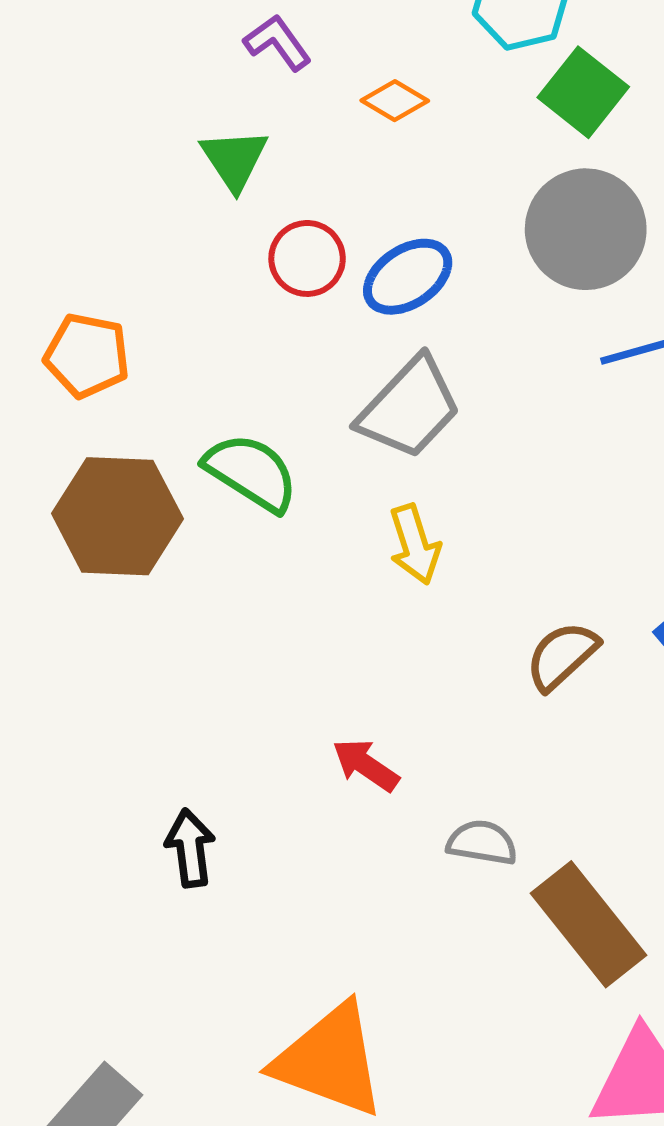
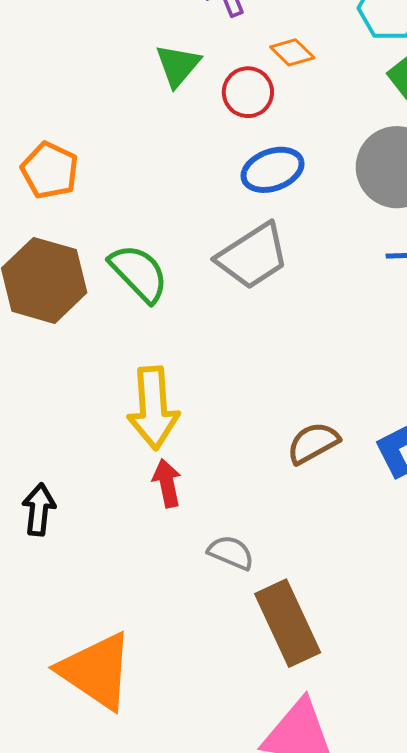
red circle: (307, 258) -> (248, 92), moved
yellow arrow: (415, 544) -> (153, 408), moved, size x1.5
red arrow: (366, 765) -> (167, 483), turned 30

